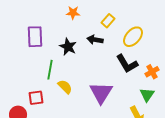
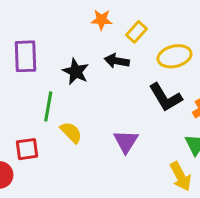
orange star: (73, 13) -> (102, 20), moved
yellow ellipse: (133, 37) -> (175, 56), turned 35
purple triangle: (101, 93) -> (126, 141), size x0.7

